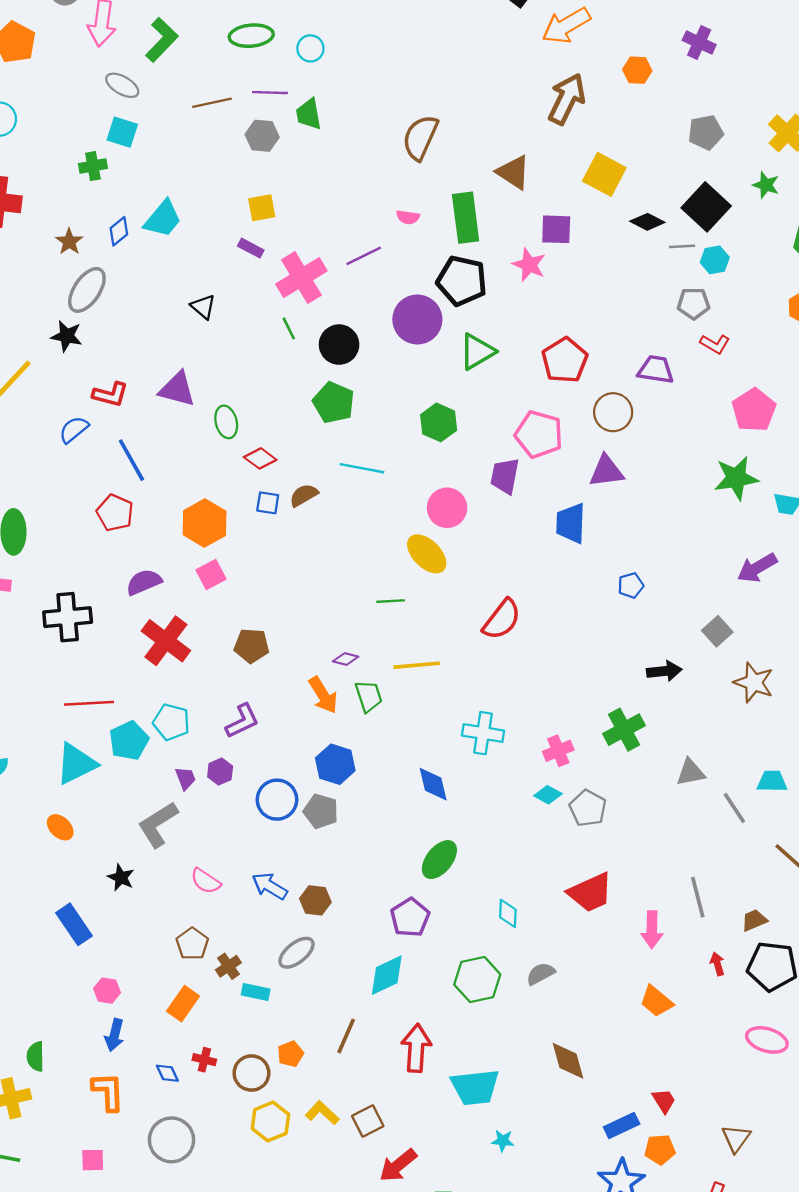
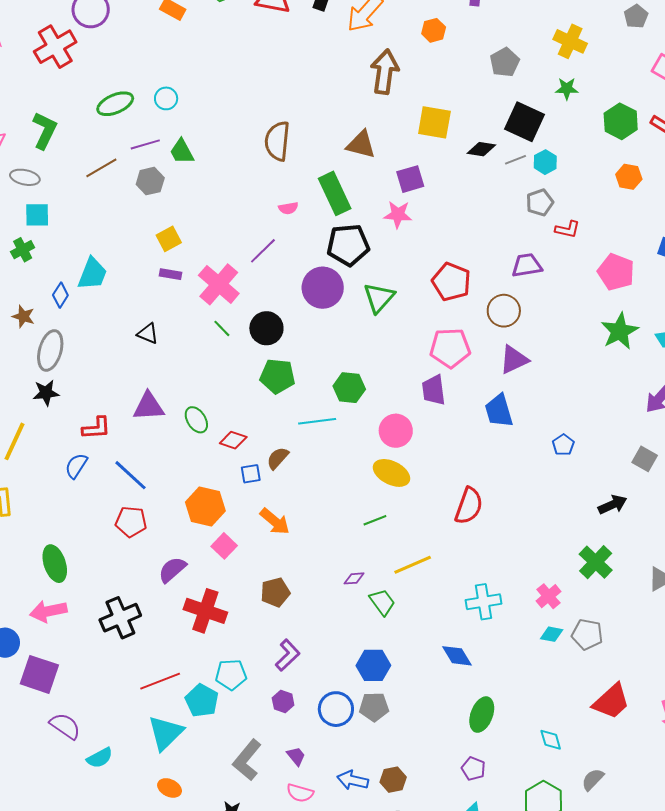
green hexagon: (439, 422) -> (349, 388), moved
orange arrow: (323, 695) -> (275, 521), moved
purple trapezoid: (185, 778) -> (296, 756), moved
purple pentagon: (410, 917) -> (473, 769), size x0.7

